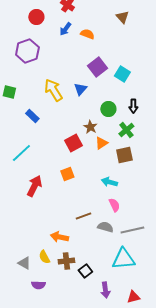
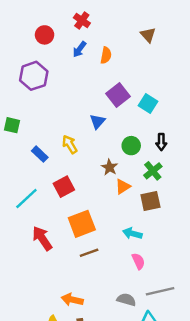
orange semicircle: (87, 34) -> (106, 55), turned 80
yellow arrow: (53, 90) -> (70, 144), moved, size x0.7
red square: (73, 143) -> (64, 187), moved
orange square: (67, 174) -> (82, 224), size x1.6
red arrow: (34, 186) -> (42, 238), turned -60
brown line: (83, 216) -> (89, 253), moved
gray semicircle: (105, 227) -> (126, 300), moved

